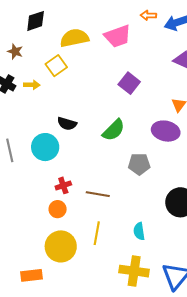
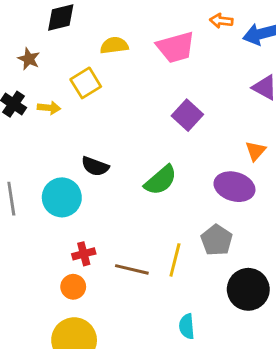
yellow semicircle: (74, 38) -> (114, 45), size x0.7
gray pentagon: (139, 164) -> (217, 240), moved, turned 30
yellow line: (97, 233) -> (175, 260), moved

